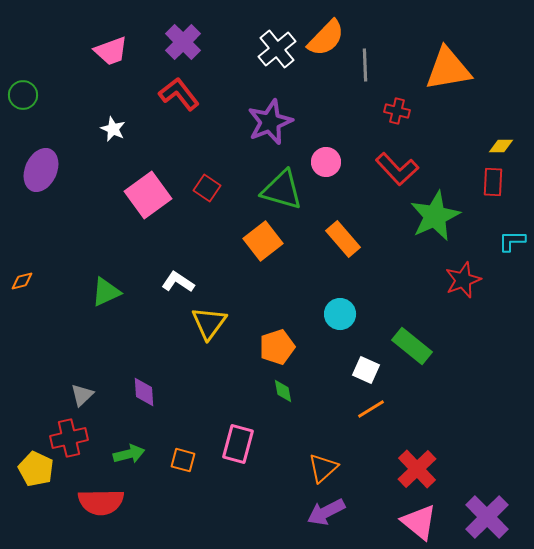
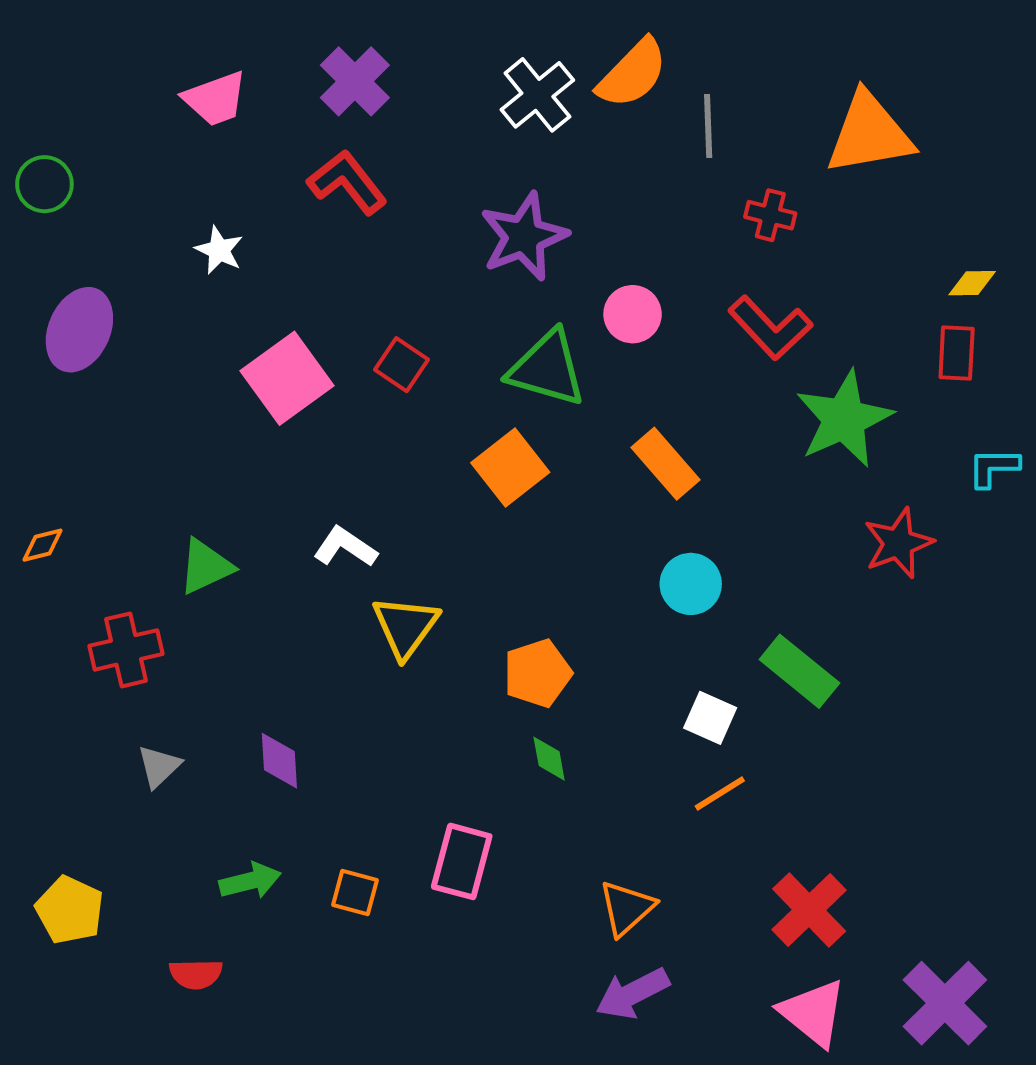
cyan circle: (340, 314) -> (691, 584), moved
red cross: (69, 438) -> (126, 650), moved
red semicircle: (101, 502) -> (196, 974), size x0.6

